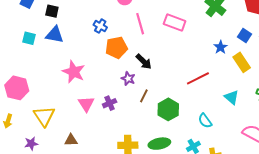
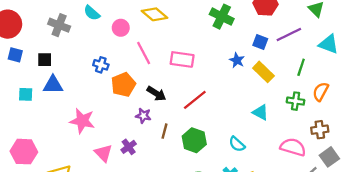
pink rectangle: (175, 23) -> (182, 59), moved
red line: (198, 78) -> (195, 100), moved

